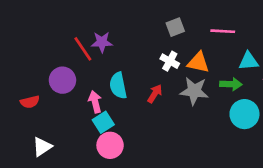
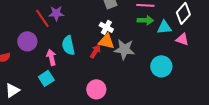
orange triangle: (198, 62) -> (106, 41), moved
green arrow: (231, 84) -> (145, 20), moved
cyan square: (103, 122) -> (46, 78), moved
pink circle: (110, 145) -> (96, 89), moved

